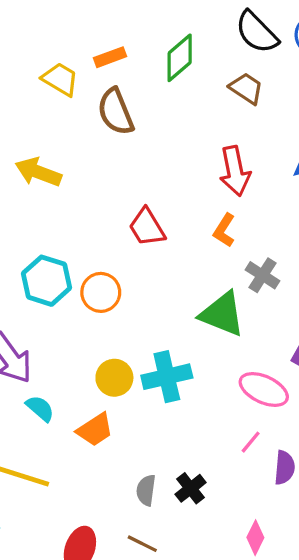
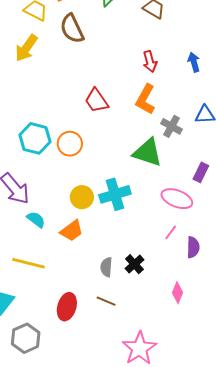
red arrow: (235, 171) -> (150, 62), size x0.7
yellow arrow: (38, 172) -> (26, 48), moved, turned -72
orange L-shape: (224, 230) -> (145, 99), size x1.4

